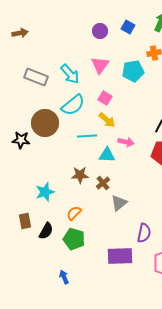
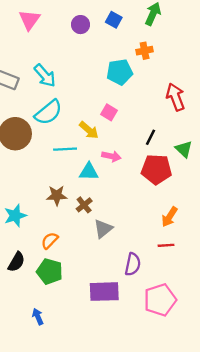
pink triangle: (100, 65) -> (29, 20), moved
pink square: (105, 98) -> (109, 112), moved

